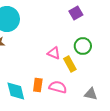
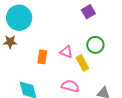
orange rectangle: (38, 85) -> (42, 57), moved

